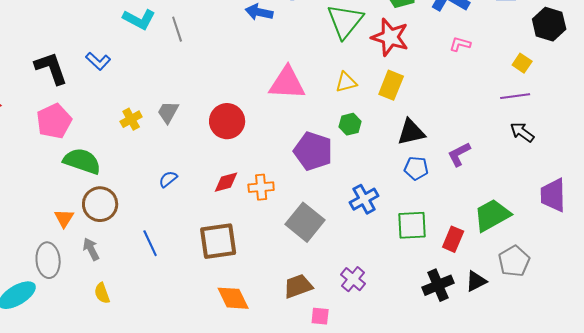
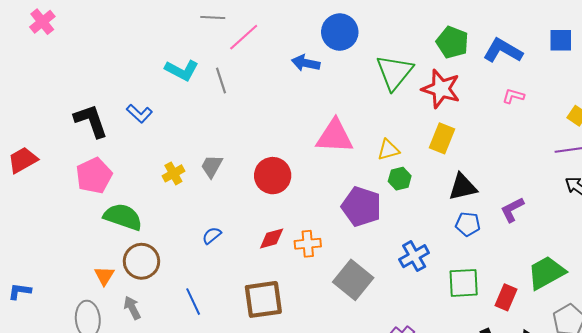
yellow triangle: (346, 82) -> (388, 150), moved

